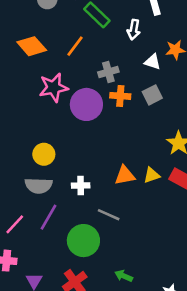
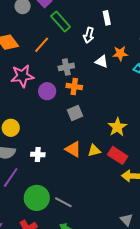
gray square: (152, 95) -> (75, 113), moved
purple circle: (86, 104) -> (47, 91), size x0.7
orange triangle: (125, 175) -> (73, 149), turned 36
gray line: (109, 215) -> (63, 202), moved

